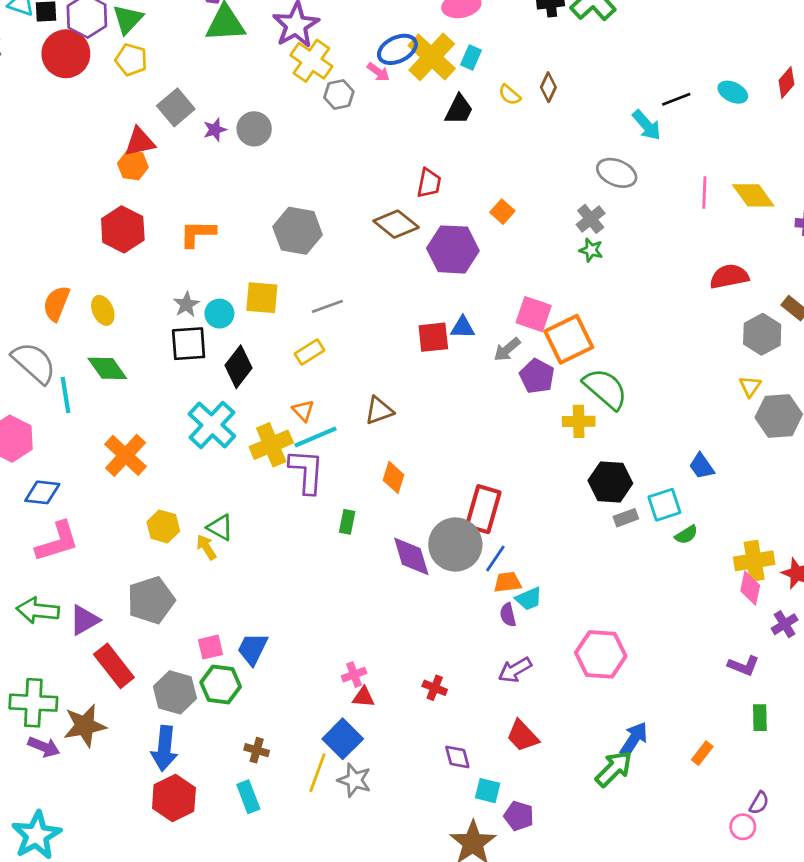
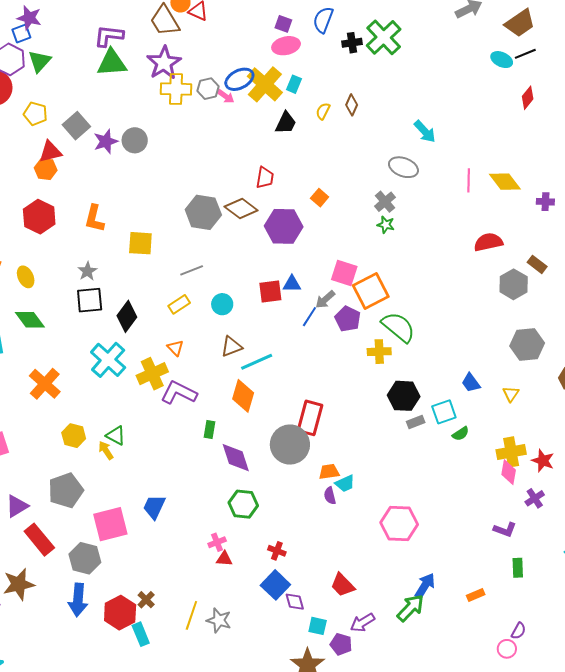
yellow pentagon: (131, 60) -> (35, 114), moved
yellow cross: (311, 61) -> (176, 89), turned -32
cyan ellipse: (733, 92) -> (502, 60), moved
gray hexagon: (339, 95) -> (208, 89), moved
yellow semicircle: (510, 95) -> (323, 111), turned 78
black line: (676, 99) -> (525, 54), moved
purple star: (215, 130) -> (106, 141), size x1.4
gray hexagon: (298, 231) -> (203, 212), moved
orange L-shape: (197, 233) -> (94, 219), turned -76
yellow square: (262, 298) -> (140, 243), moved
cyan circle: (219, 314) -> (222, 304), moved
yellow triangle: (750, 386) -> (511, 394), moved
cyan line: (315, 437) -> (257, 362), moved
purple L-shape: (307, 471) -> (179, 393), turned -66
orange diamond: (393, 477) -> (243, 396), size x1.4
purple diamond: (411, 556) -> (236, 458), moved
blue line: (495, 559) -> (309, 317), moved
pink square: (210, 647) -> (110, 524), size x1.8
blue trapezoid: (252, 649) -> (154, 507), moved
purple arrow: (515, 670) -> (362, 623), moved
green hexagon: (221, 684) -> (243, 504), moved
blue square: (343, 739) -> (275, 585), moved
brown cross: (257, 750) -> (146, 600), turned 30
orange rectangle: (702, 753) -> (476, 595), turned 30
red hexagon: (174, 798) -> (120, 613), moved

